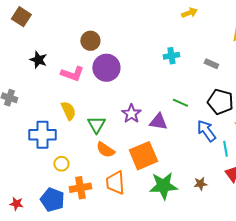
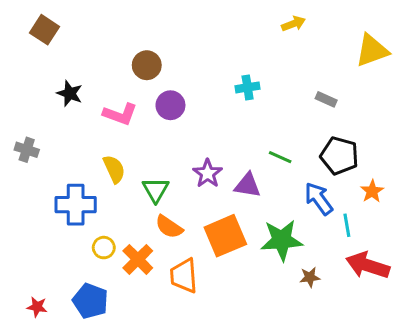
cyan cross: (171, 56) -> (248, 87), moved
purple circle: (106, 68) -> (170, 105), size x0.7
green star: (163, 186) -> (282, 240), moved
orange cross: (80, 188) -> (138, 259), moved, turned -35

